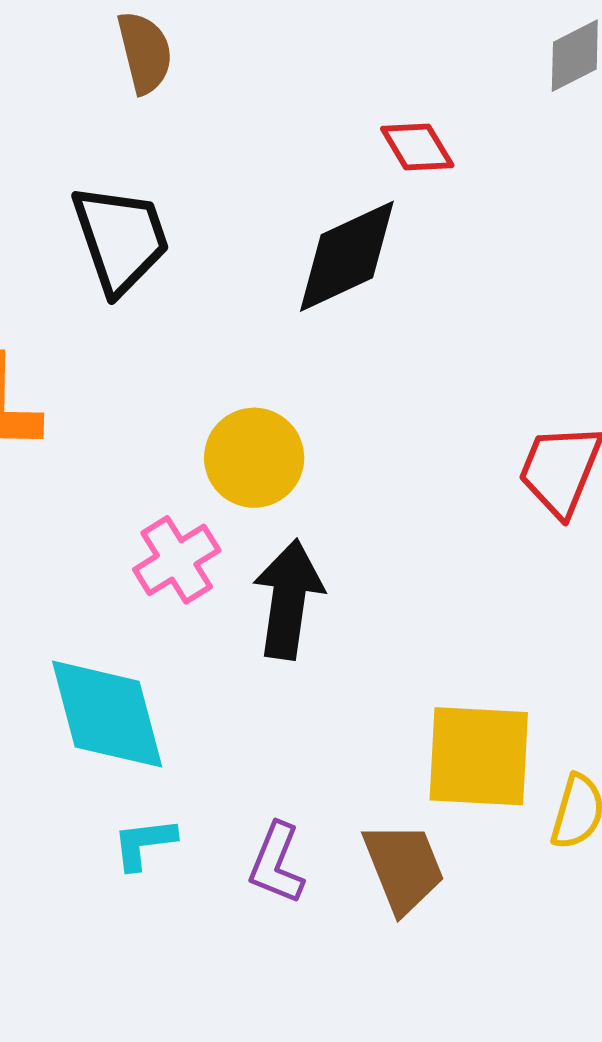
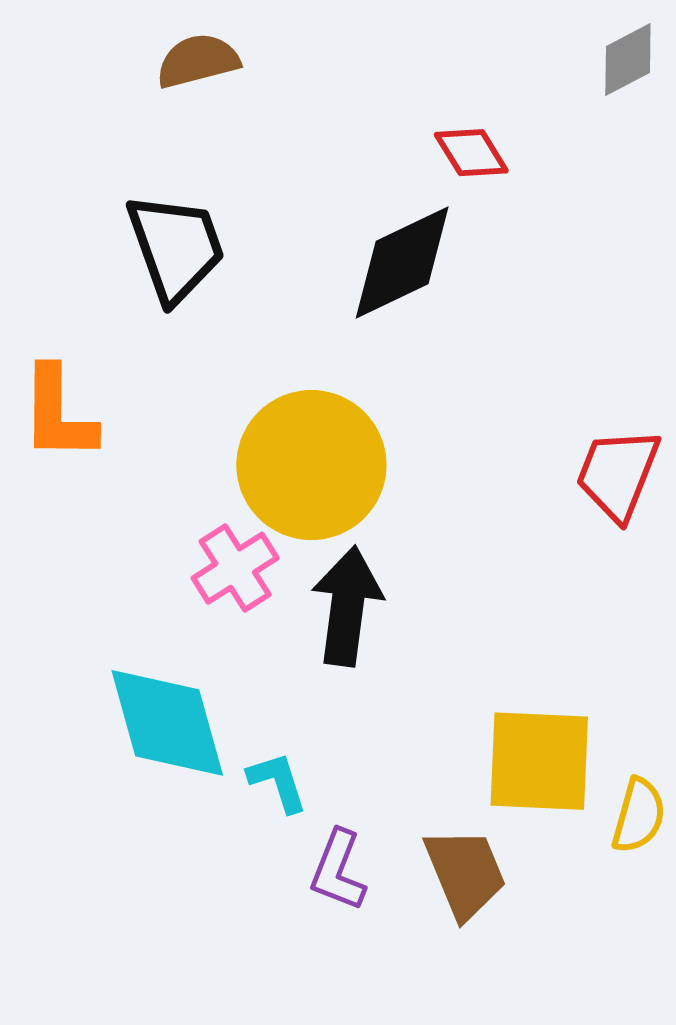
brown semicircle: (145, 52) -> (198, 61), turned -90
yellow circle: (254, 458) -> (311, 465), size x1.5
cyan L-shape: (144, 843) -> (278, 782), moved, turned 80

